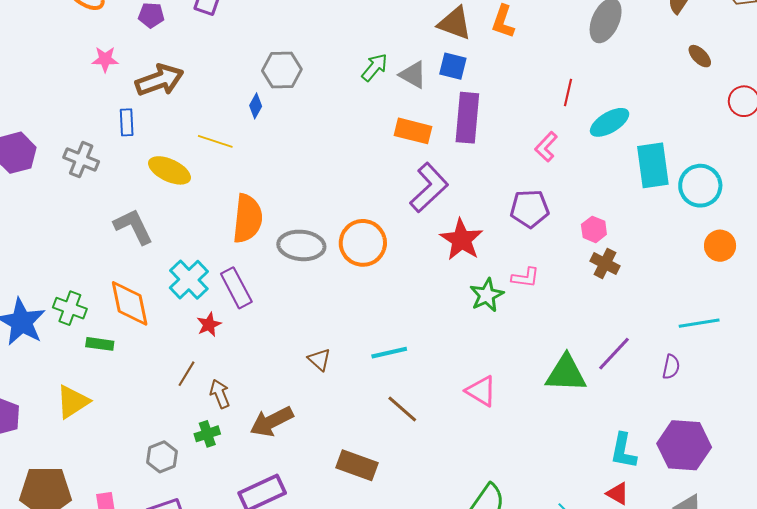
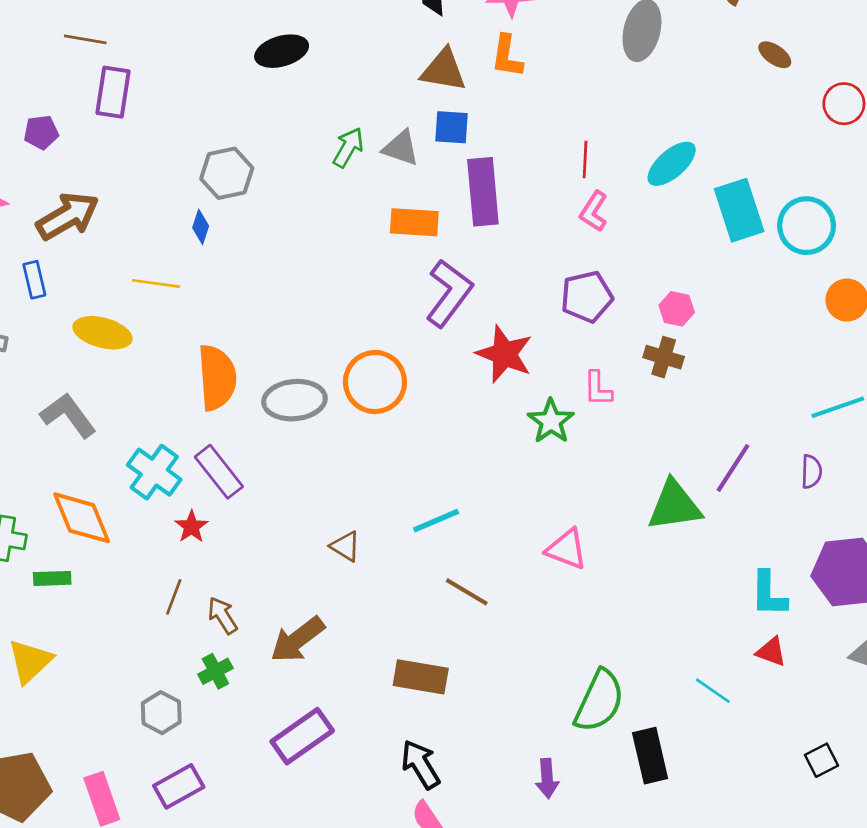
red line: (568, 93) -> (585, 160), moved
brown cross: (605, 264) -> (664, 357), moved
pink L-shape: (525, 277) -> (598, 389), turned 92

